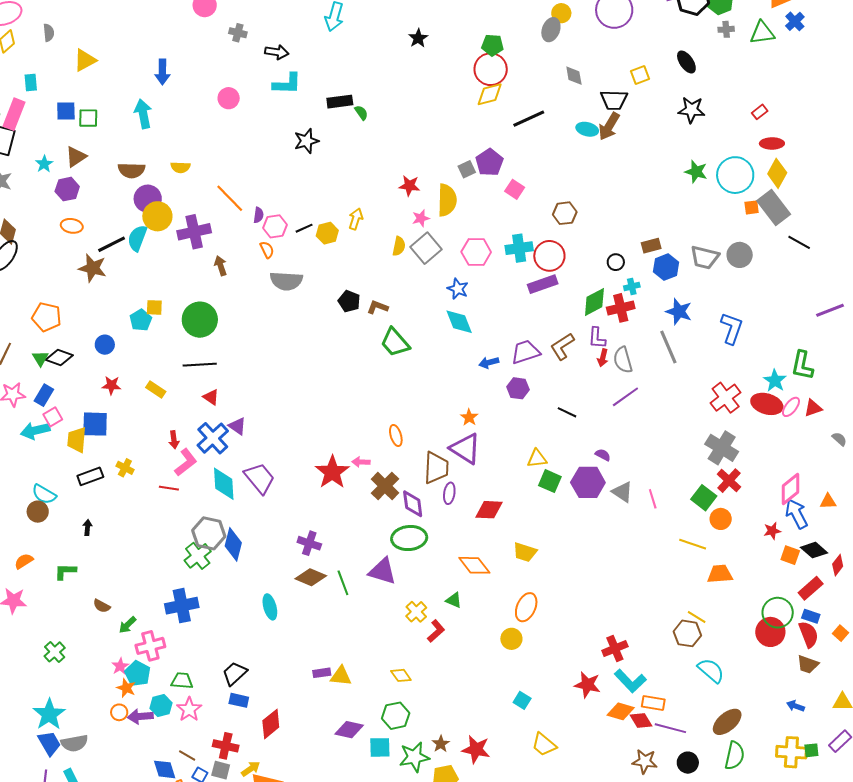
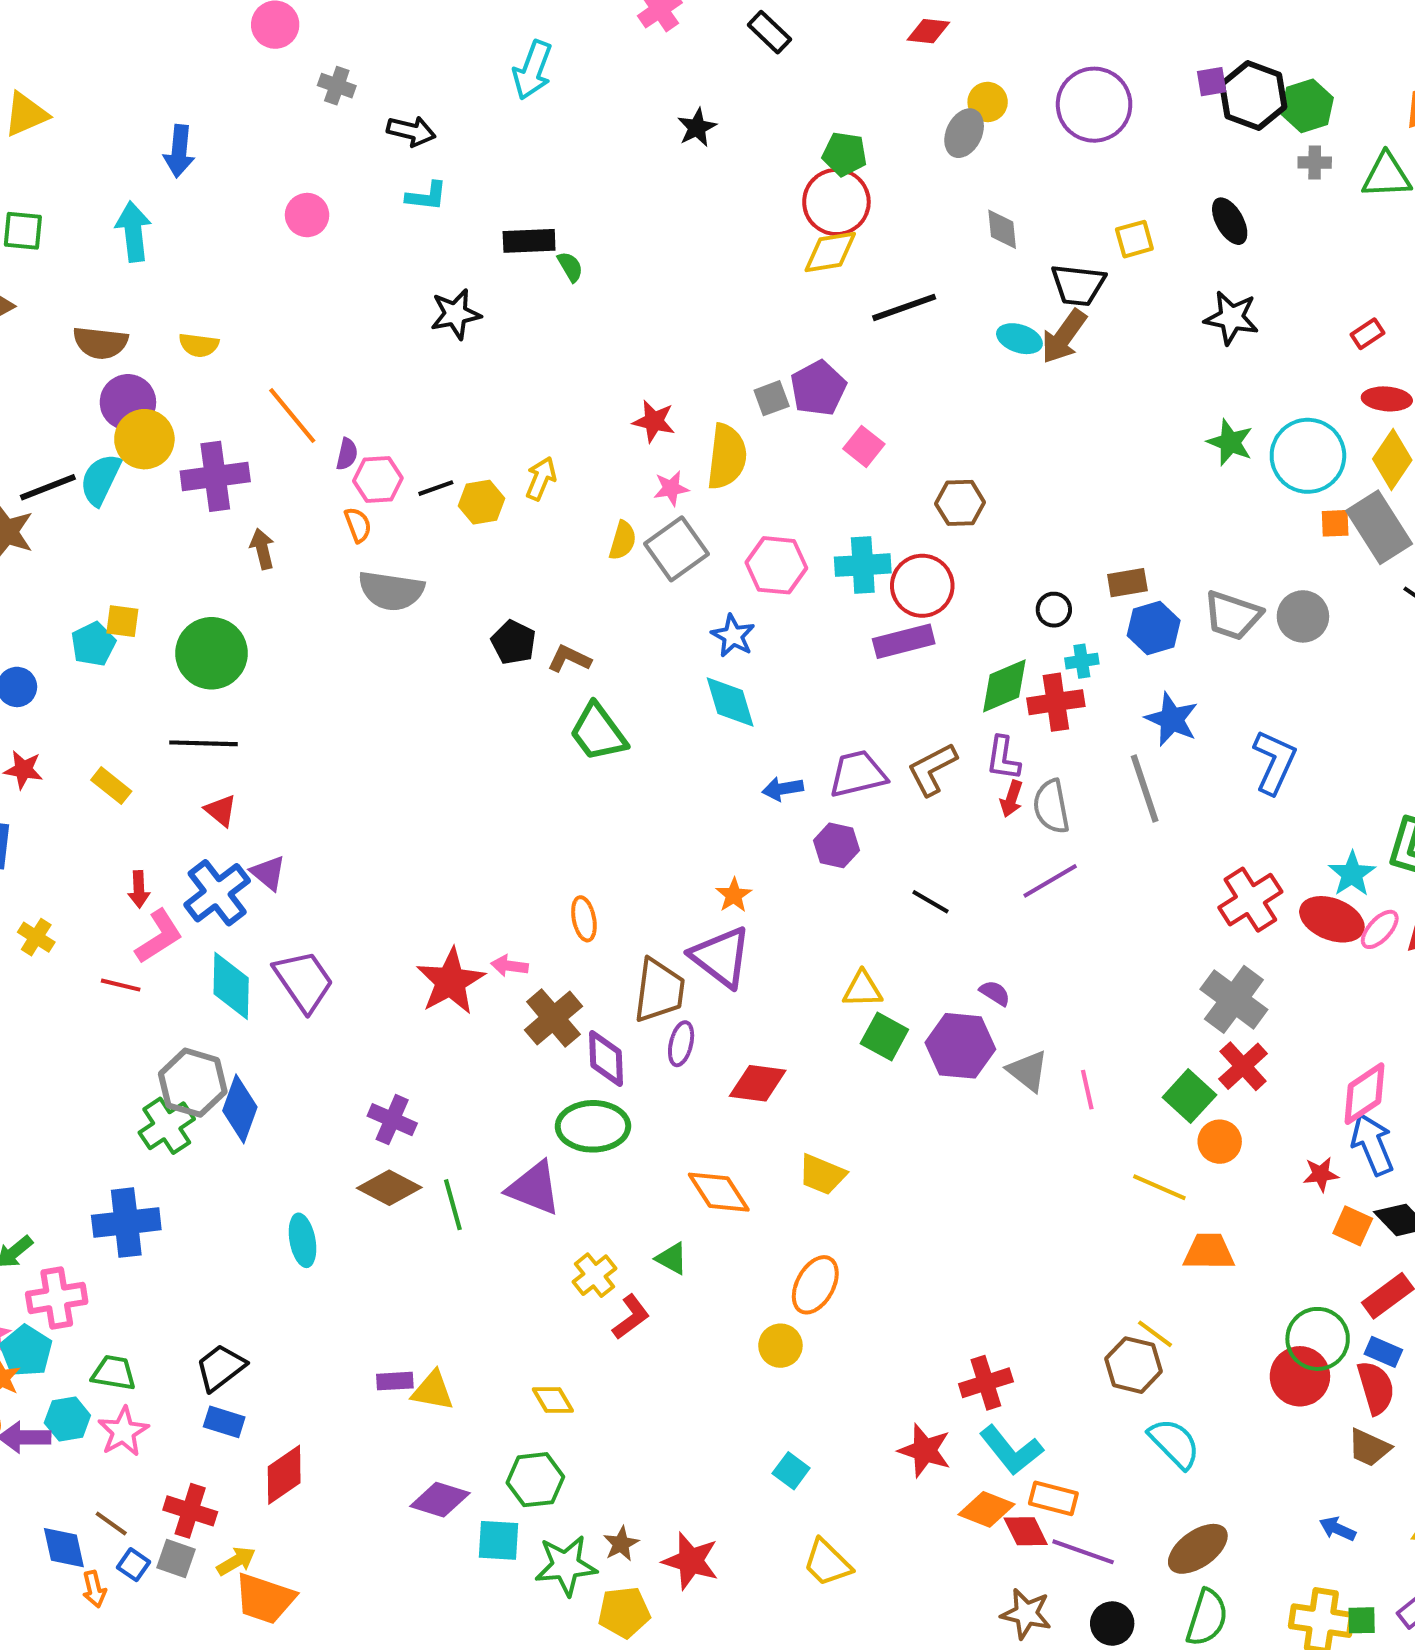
cyan L-shape: (287, 84) -> (426, 196), size x0.7

